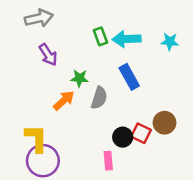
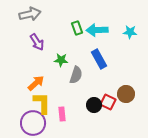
orange arrow: (64, 100) -> (36, 83), moved
yellow L-shape: (36, 138) -> (42, 103), moved
pink rectangle: (108, 161) -> (62, 114), moved

